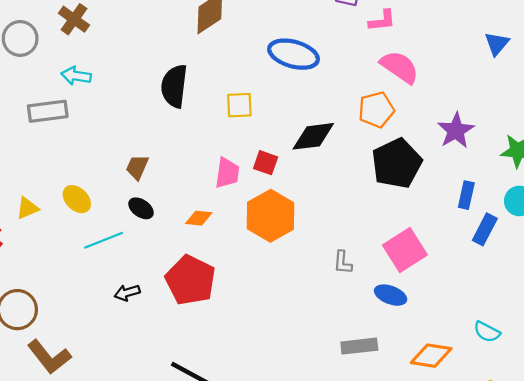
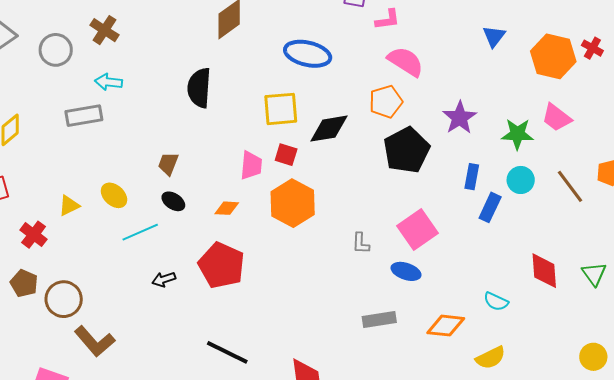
yellow square: (239, 105) -> (281, 109), moved, size x1.4

